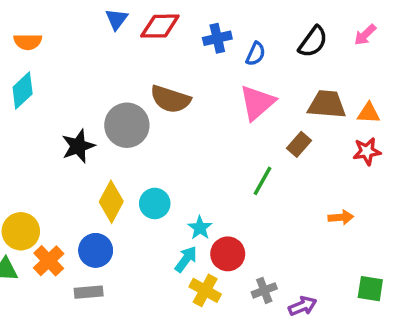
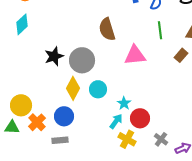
brown semicircle: (170, 99) -> (107, 29), turned 55
pink triangle: (257, 103) -> (135, 55), moved, turned 35
gray circle: (127, 125) -> (82, 60), moved
green line: (263, 181) -> (160, 30), moved, turned -36
gray cross: (264, 290) -> (161, 139), turned -32

